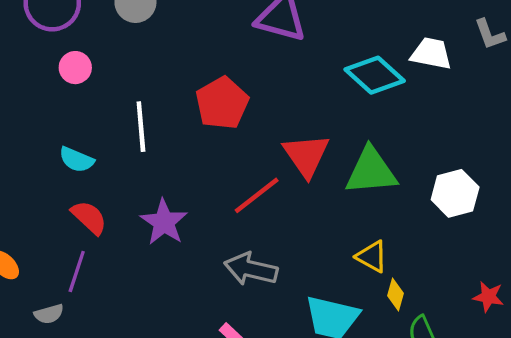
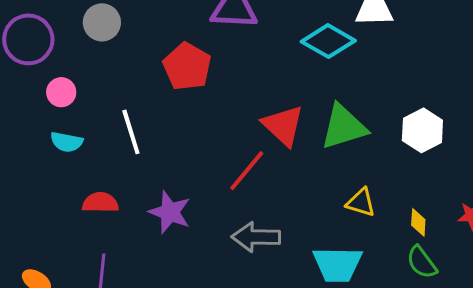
red pentagon: (222, 103) -> (187, 66), moved
cyan semicircle: (76, 160) -> (67, 142), moved
red semicircle: (89, 217) -> (100, 203), moved, turned -30
yellow diamond: (395, 294) -> (418, 222), moved

